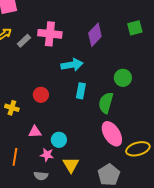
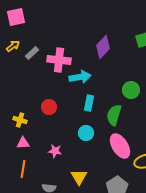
pink cross: (50, 34) -> (59, 60), moved
pink triangle: (35, 132) -> (23, 143), moved
cyan circle: (59, 140) -> (86, 133), moved
pink star: (47, 155) -> (55, 151), moved

